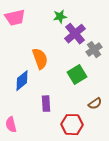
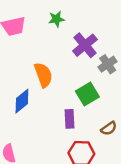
green star: (60, 17) -> (56, 19), moved
purple rectangle: (46, 104) -> (70, 119), moved

